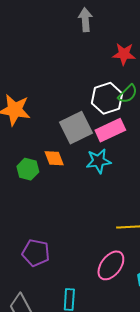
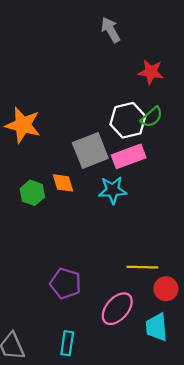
gray arrow: (85, 20) -> (111, 30), turned -30
purple pentagon: (36, 253) -> (65, 283), moved

